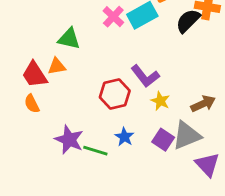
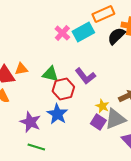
green triangle: (69, 39) -> (50, 74), moved
yellow star: (160, 101) -> (102, 106), moved
blue star: (124, 137) -> (57, 114), moved, size x1.5
green line: (95, 151) -> (36, 147), moved

